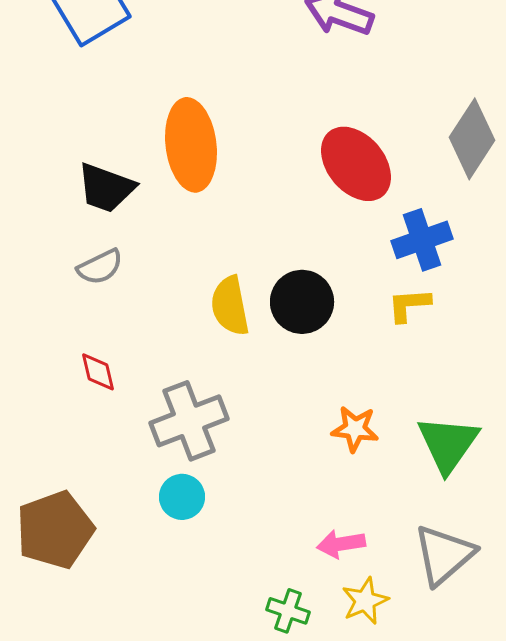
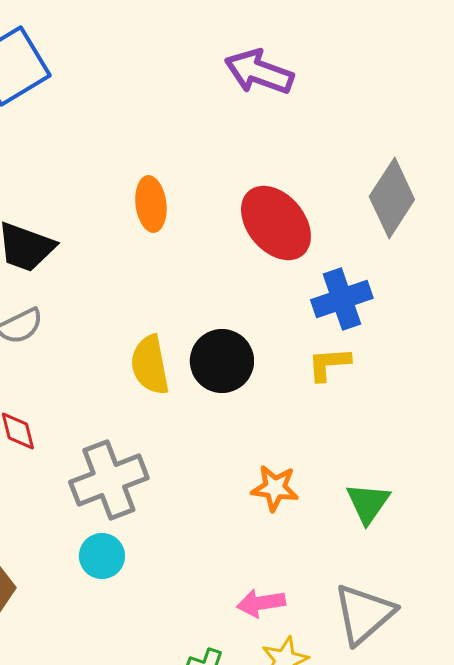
orange ellipse: (191, 145) -> (151, 204), moved, size x0.6
green triangle: (448, 444) -> (368, 503), size x0.7

